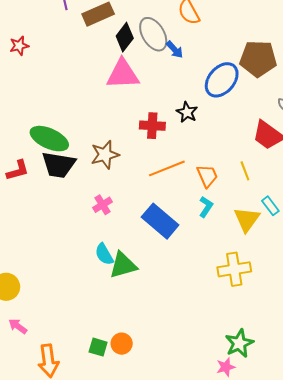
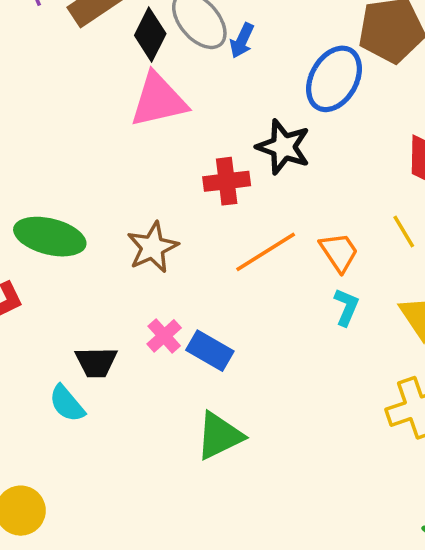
blue arrow: (175, 50) -> (242, 41), turned 78
black star: (187, 112) -> (283, 147), size x1.4
black trapezoid: (59, 165) -> (96, 362), moved, size x0.7
blue rectangle: (160, 221) -> (210, 351), moved, size x0.7
cyan semicircle: (104, 254) -> (67, 404), moved

